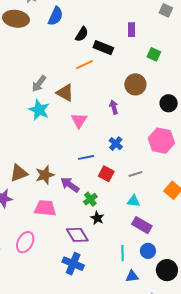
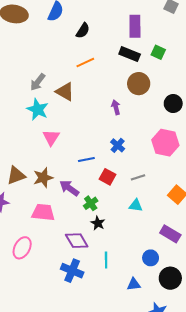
purple rectangle: (132, 30) -> (135, 26), size x1.5
black rectangle: (103, 48) -> (130, 54), moved
pink triangle: (79, 120) -> (51, 137), moved
purple rectangle: (142, 225) -> (170, 234), moved
cyan line: (123, 253) -> (106, 260), moved

